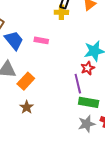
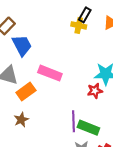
pink rectangle: (41, 40) -> (50, 73), moved, size x1.5
purple line: (78, 84) -> (74, 121), moved

